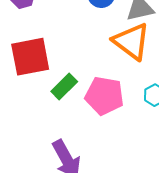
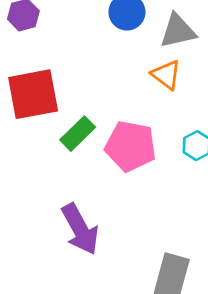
orange triangle: (131, 41) -> (166, 75), size x0.6

